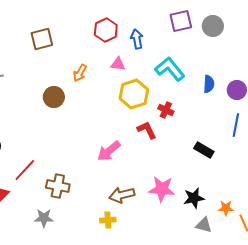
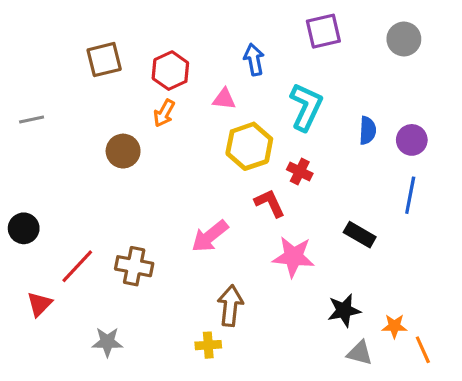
gray circle: (213, 26) -> (404, 39), moved
red hexagon: (106, 30) -> (170, 71), moved
cyan L-shape: (170, 69) -> (306, 107), turned 64
brown cross: (58, 186) -> (134, 266), moved
pink star: (162, 189) -> (293, 257), moved
brown arrow: (122, 195) -> (230, 306), turned 110

